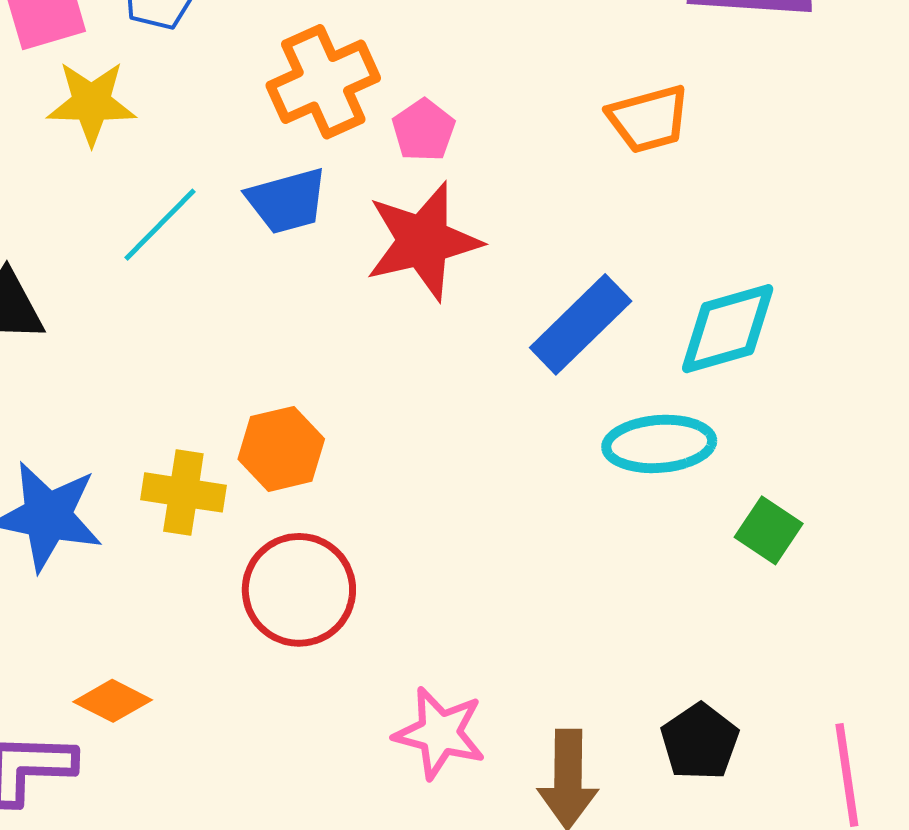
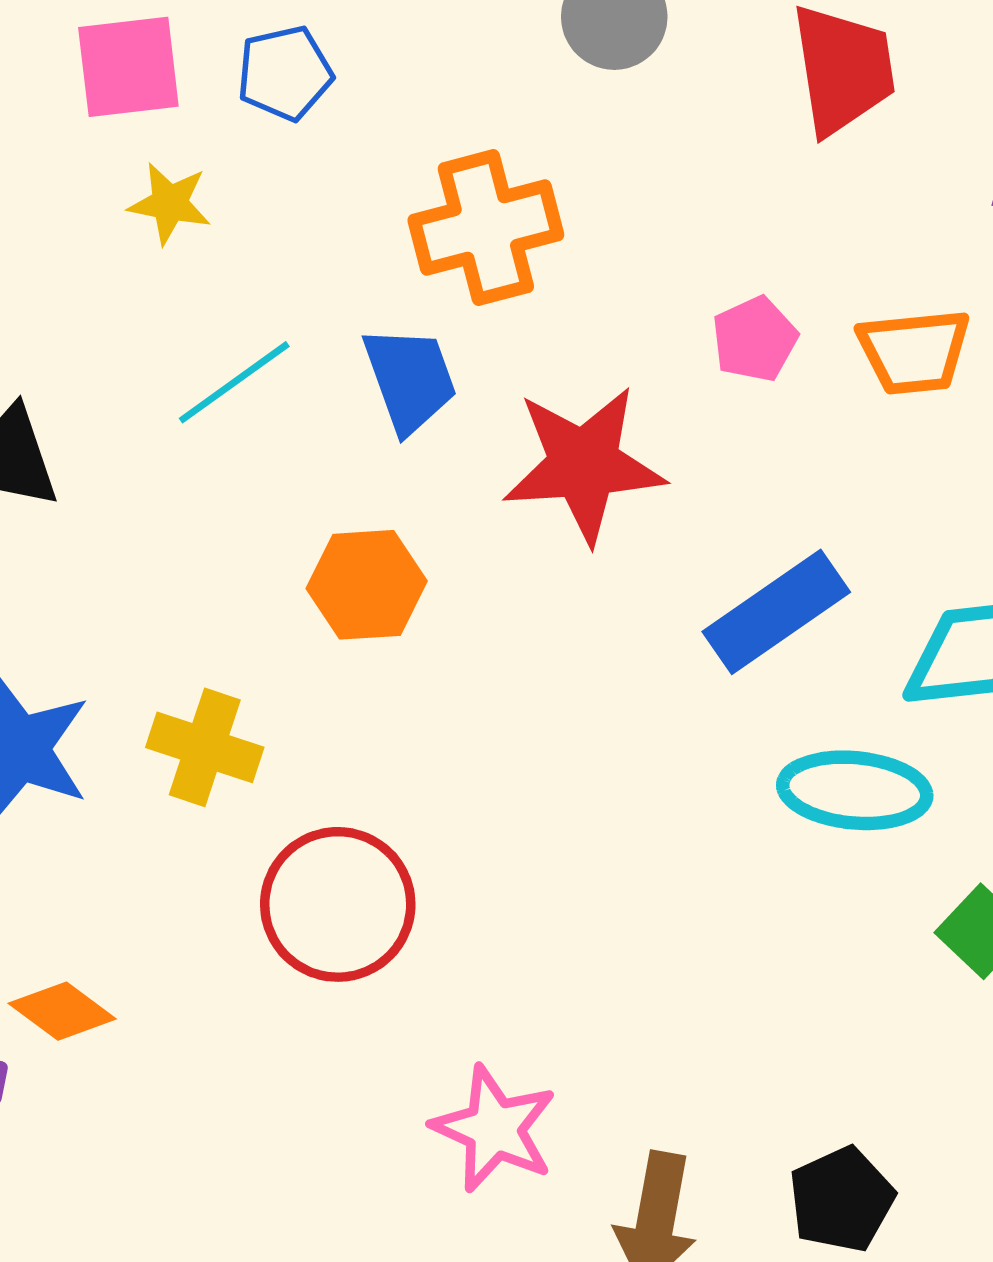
yellow star: (91, 103) -> (170, 203), size x0.7
pink pentagon: (424, 130) -> (755, 339), moved
blue trapezoid: (287, 201) -> (410, 379), turned -104
orange hexagon: (281, 449) -> (367, 585), moved

